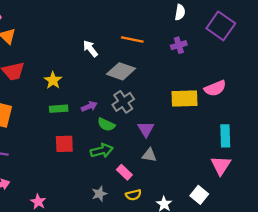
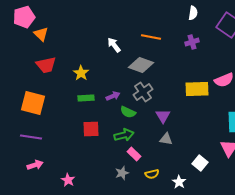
pink rectangle: (124, 172) -> (134, 154), moved
white square: (199, 195) -> (200, 163), moved

